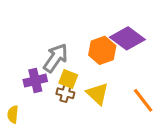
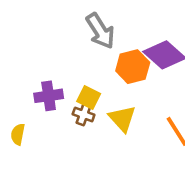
gray arrow: (56, 58) -> (100, 31), moved, turned 108

